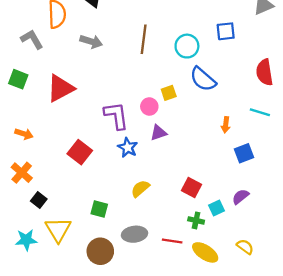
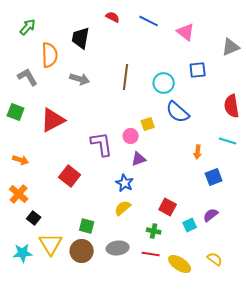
blue star: (128, 148) -> (125, 183), moved
green cross: (196, 220) -> (154, 231), moved
brown circle: (100, 251) -> (82, 251), moved

